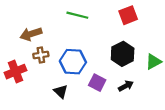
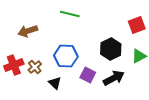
red square: (128, 15) -> (137, 25), moved
brown cross: (41, 55) -> (35, 67), moved, turned -32
black arrow: (126, 86) -> (114, 78), size x1.5

